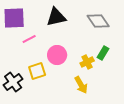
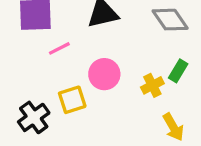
yellow arrow: (81, 85) -> (173, 127), moved

